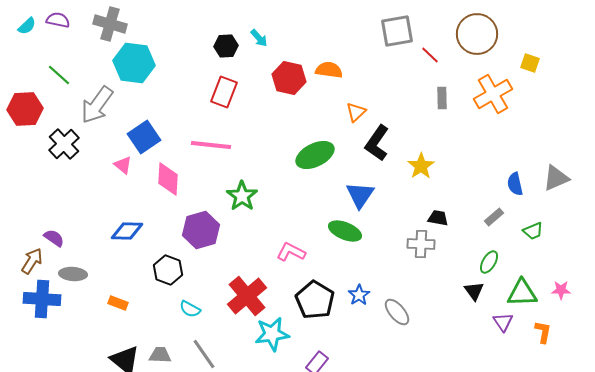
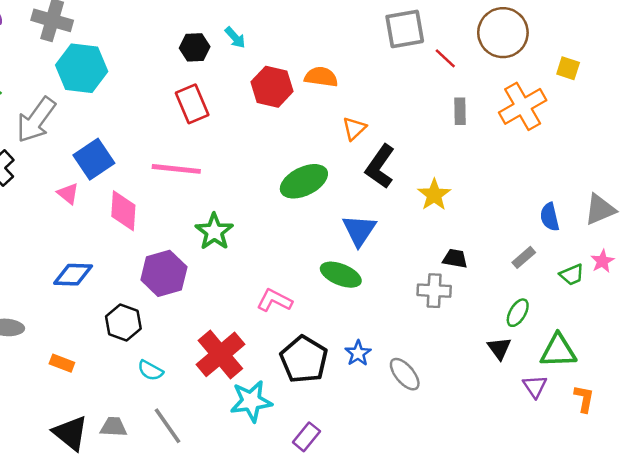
red rectangle: (224, 92) -> (192, 104), turned -44
pink star: (561, 290) -> (602, 261), moved, turned -30

